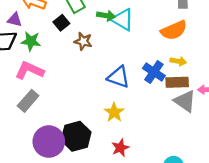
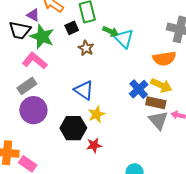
green star: (31, 41) -> (42, 37), size x1.4
yellow arrow: (178, 61) -> (161, 85), size x1.5
blue triangle: (118, 77) -> (84, 90), moved
black hexagon: (76, 136) -> (73, 128), moved
purple circle: (49, 142) -> (33, 110), moved

